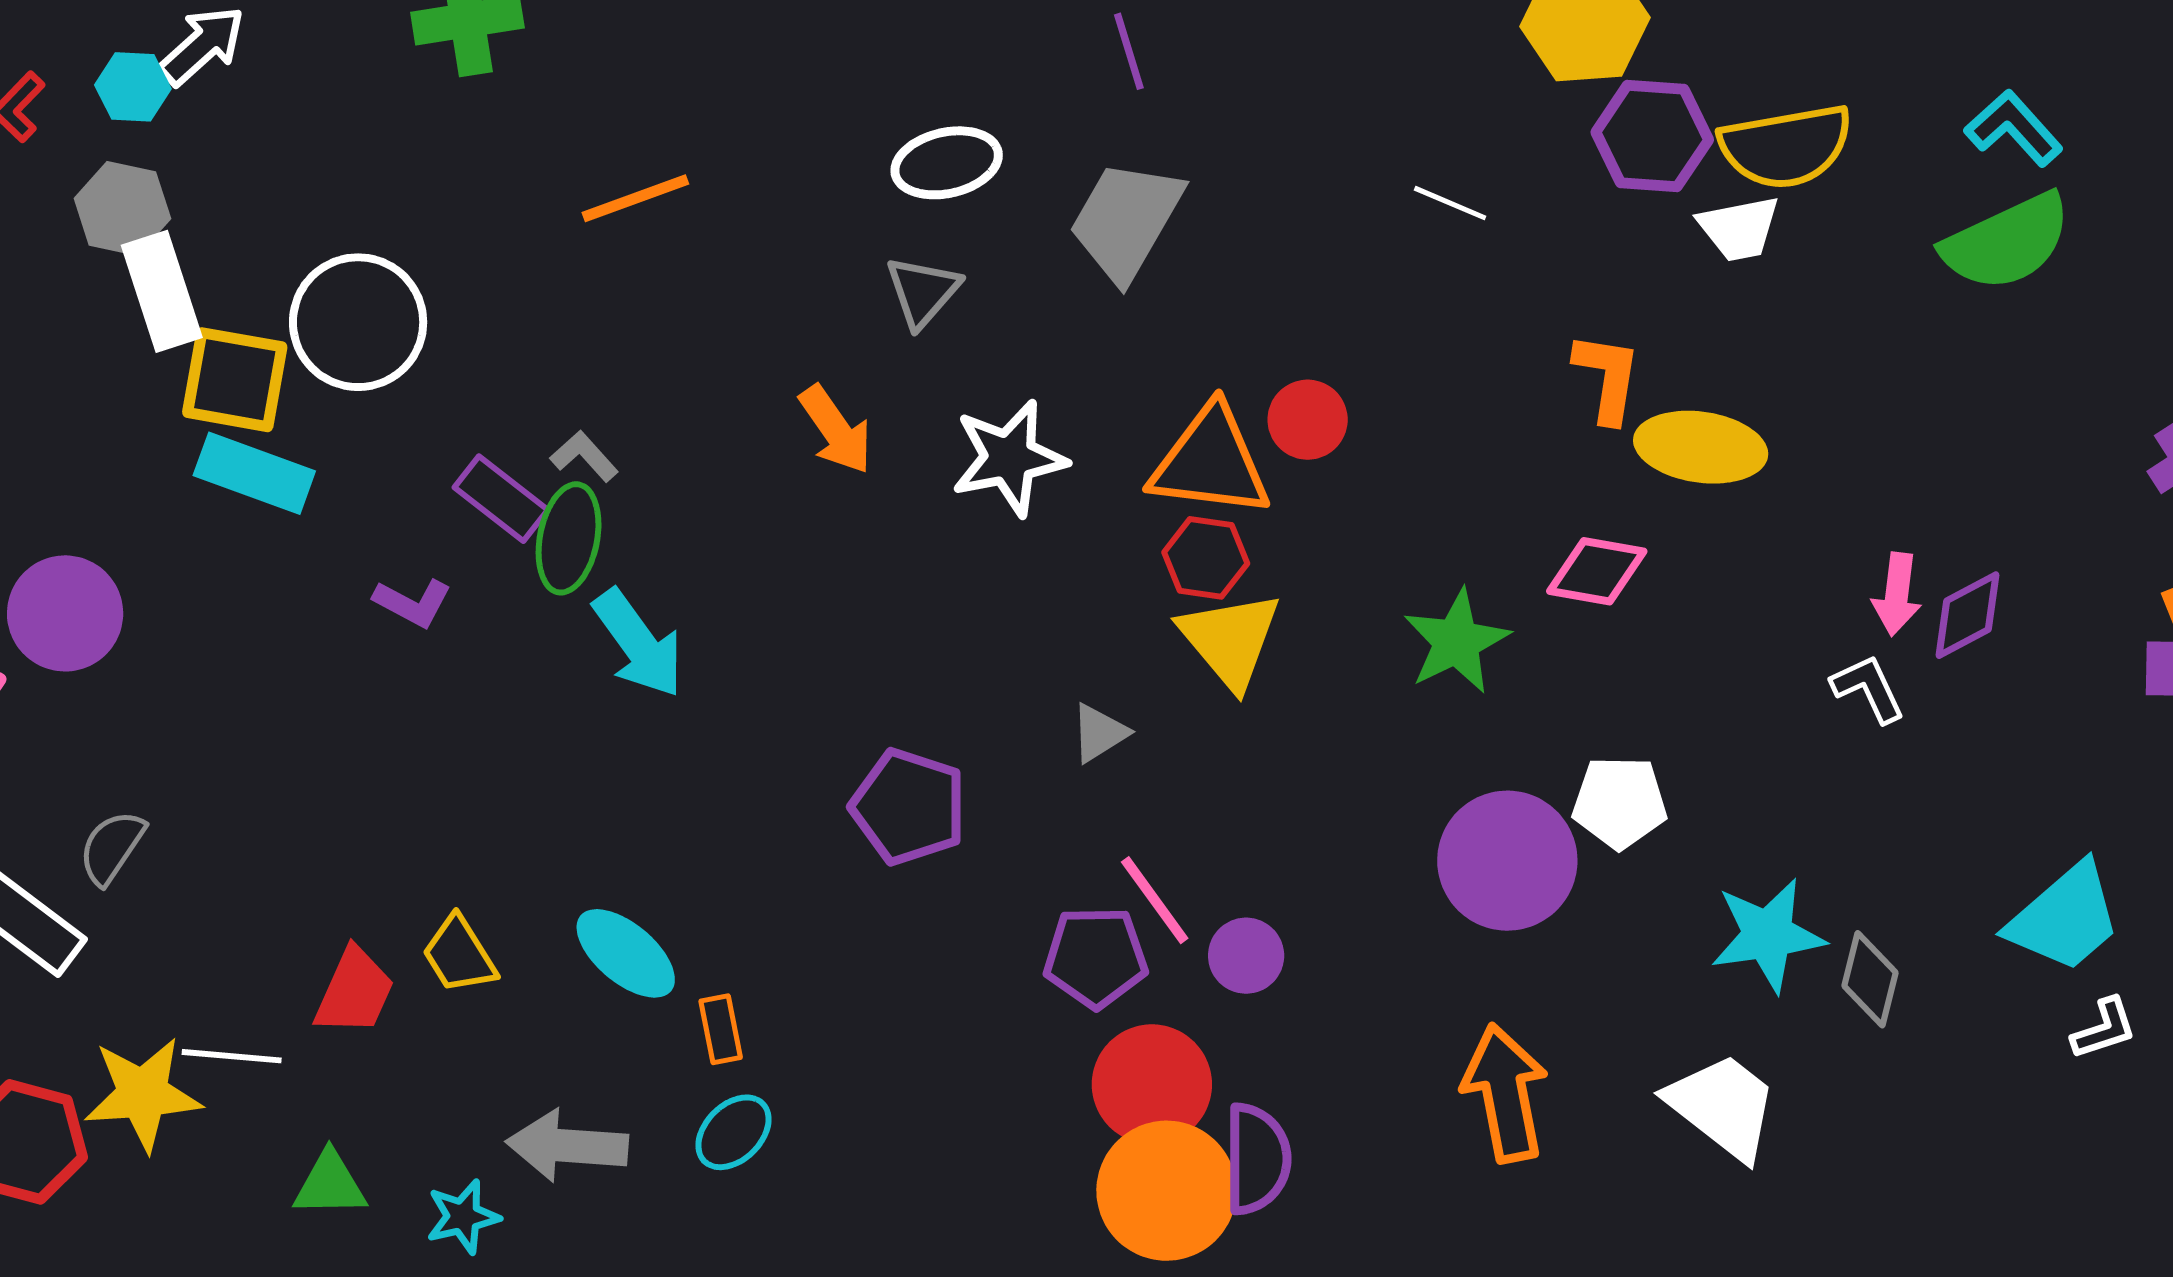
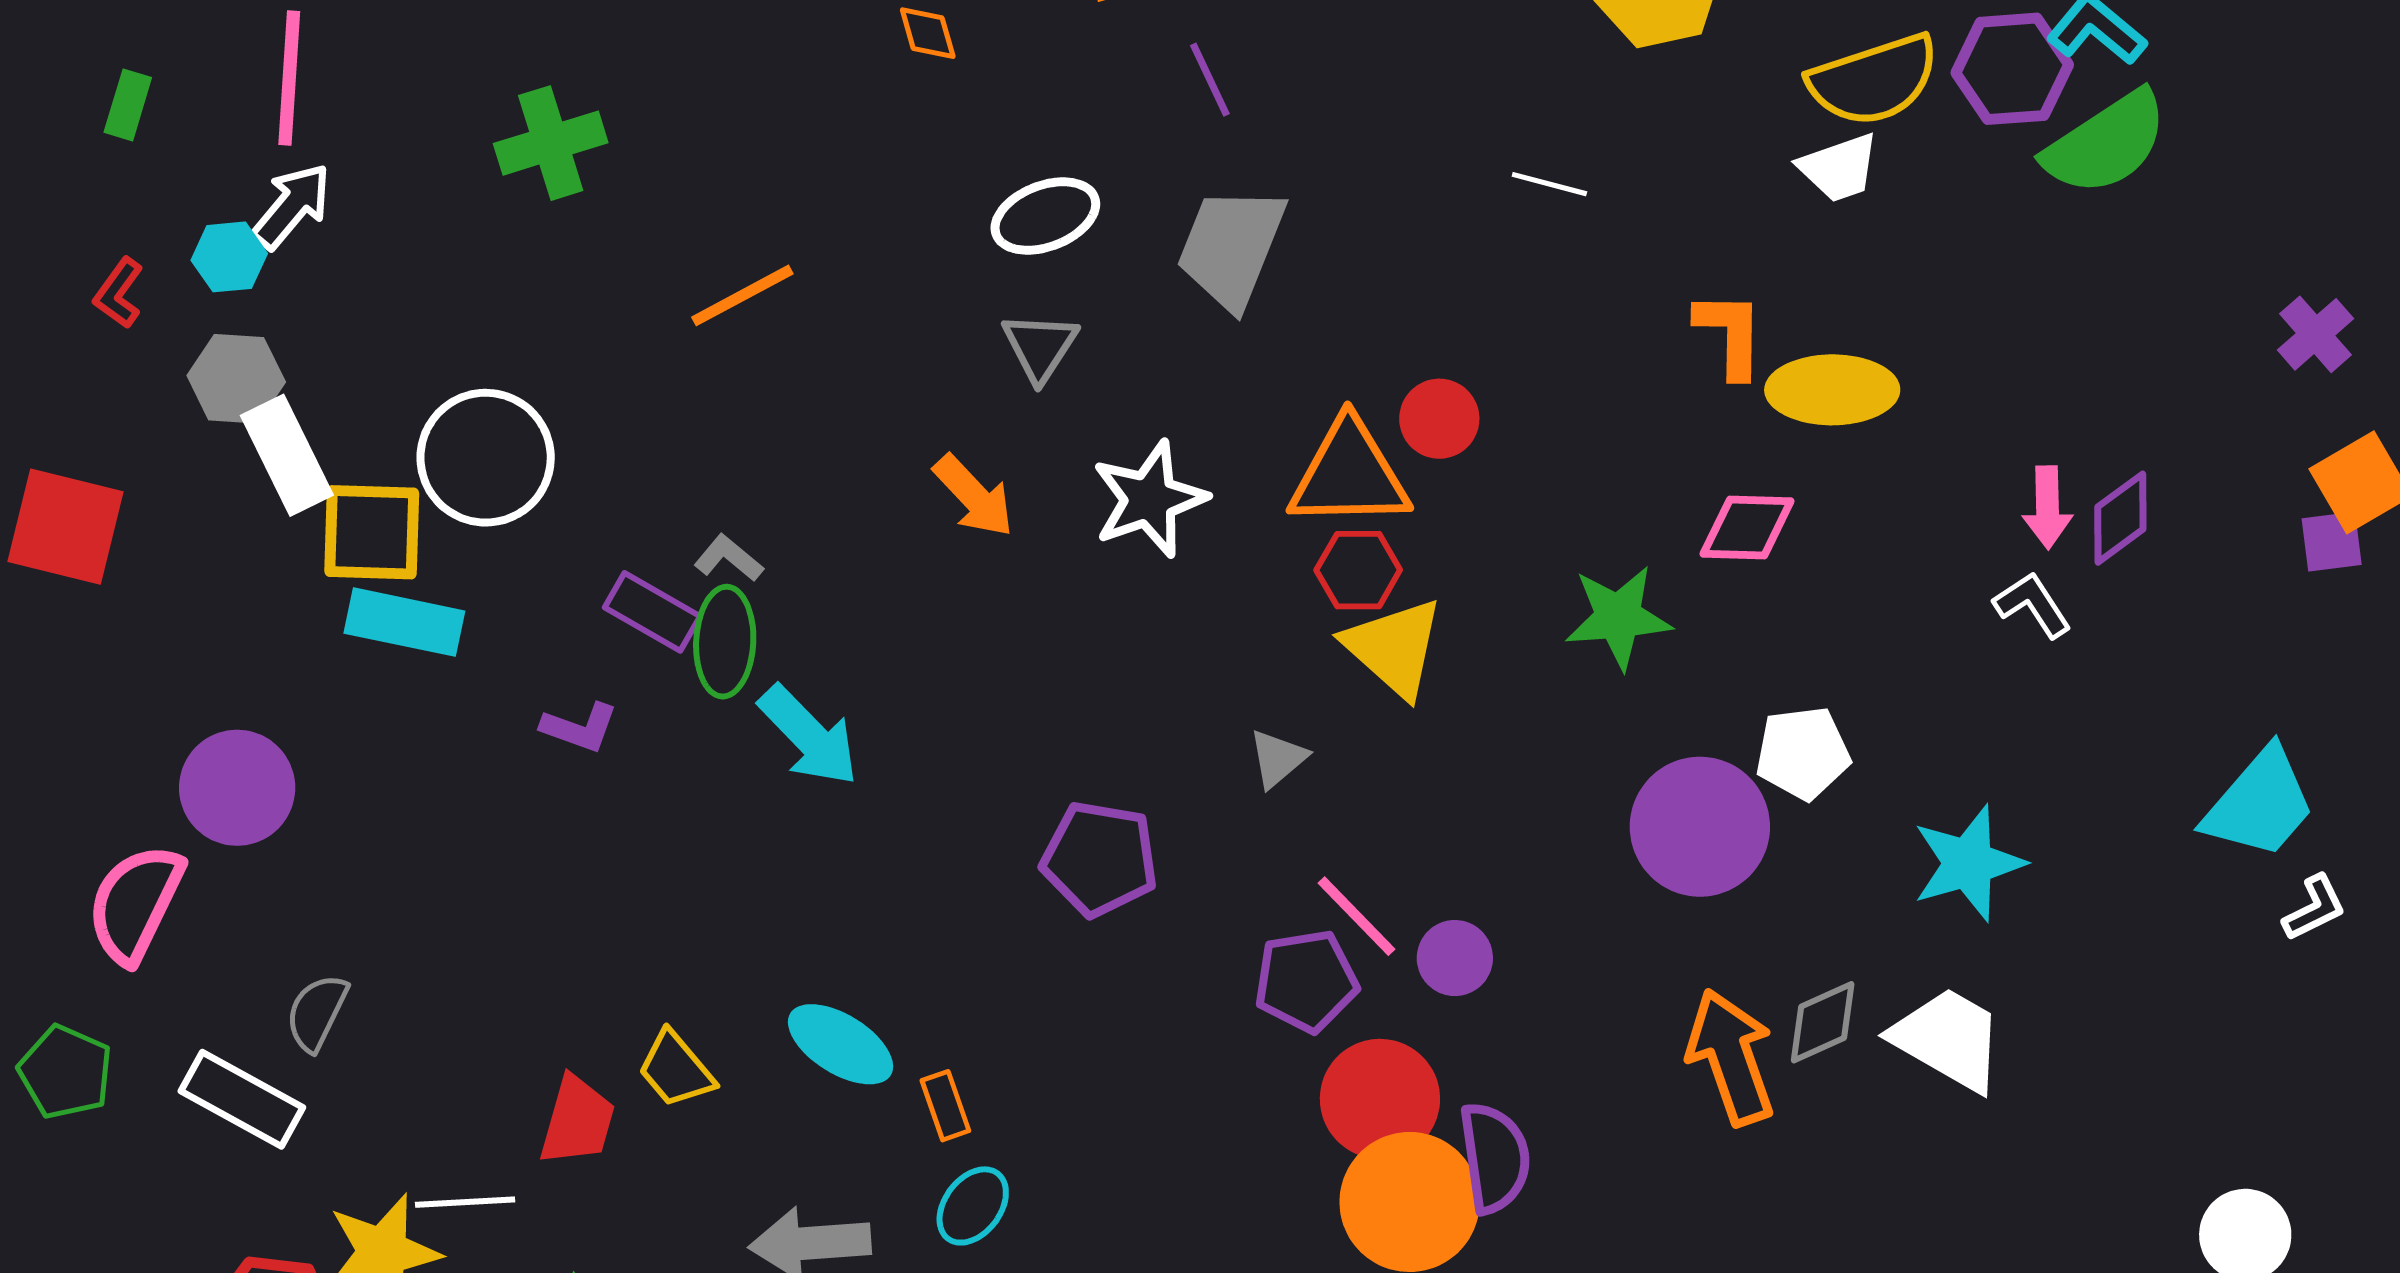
purple hexagon: (1652, 136) -> (2012, 69), moved
green star: (1456, 642) -> (1618, 617), turned 30
gray diamond: (1870, 979) -> (1823, 1022), moved, turned 60

